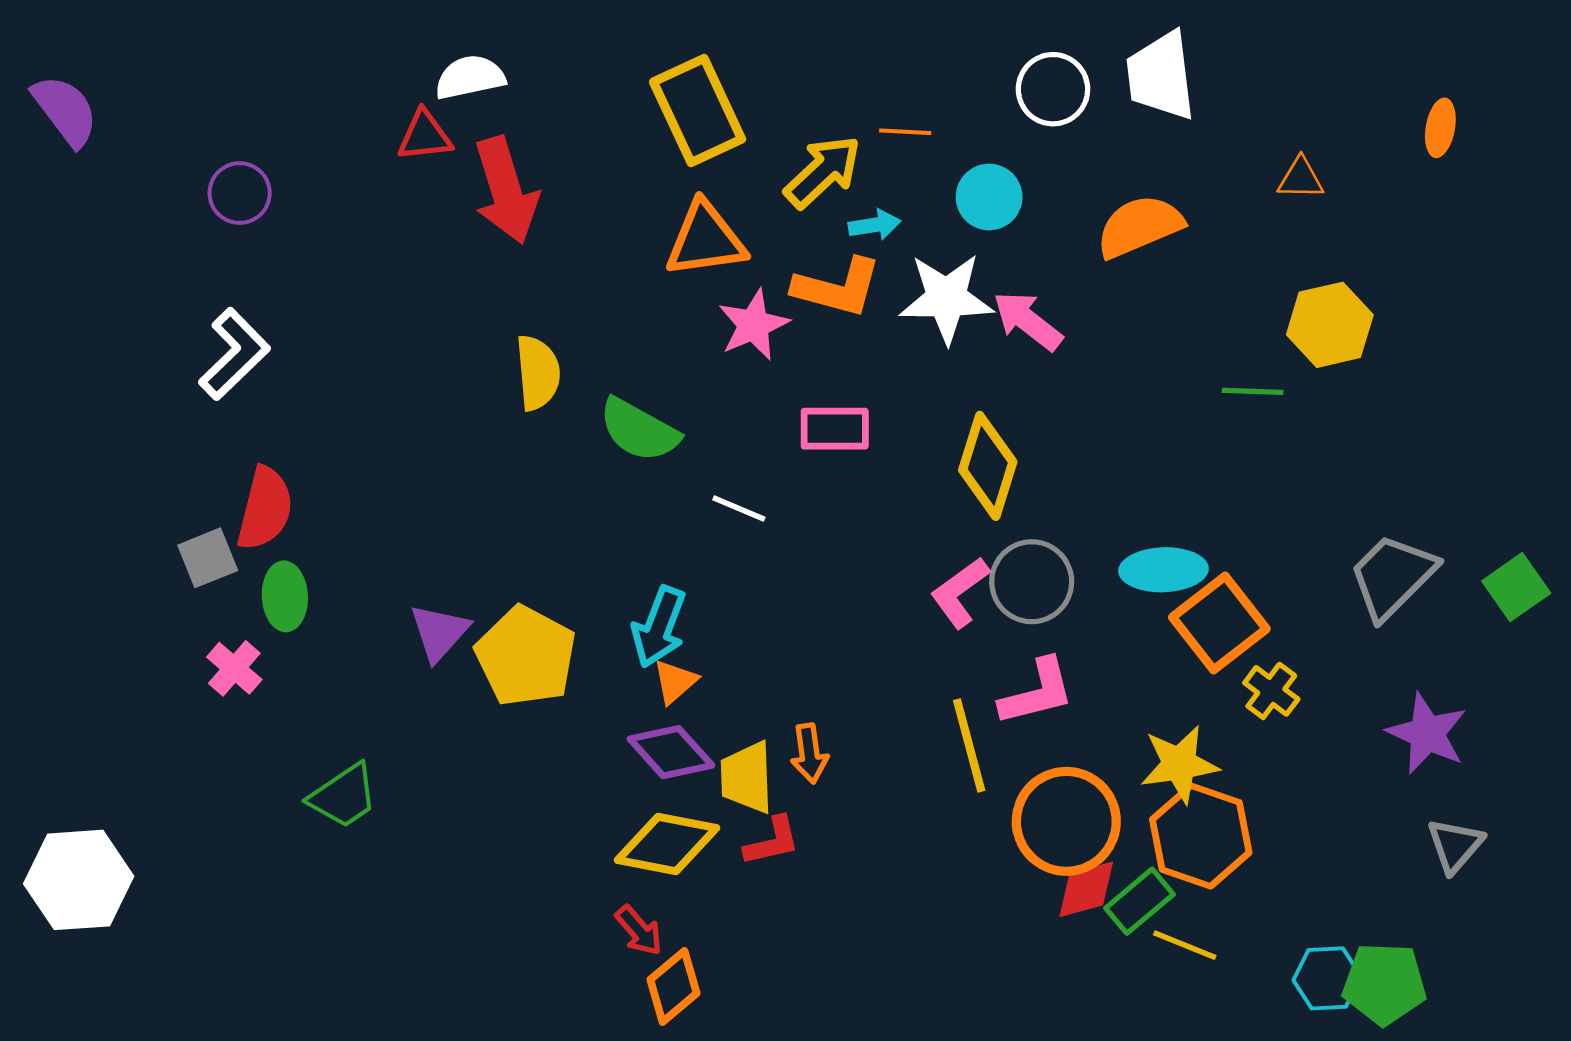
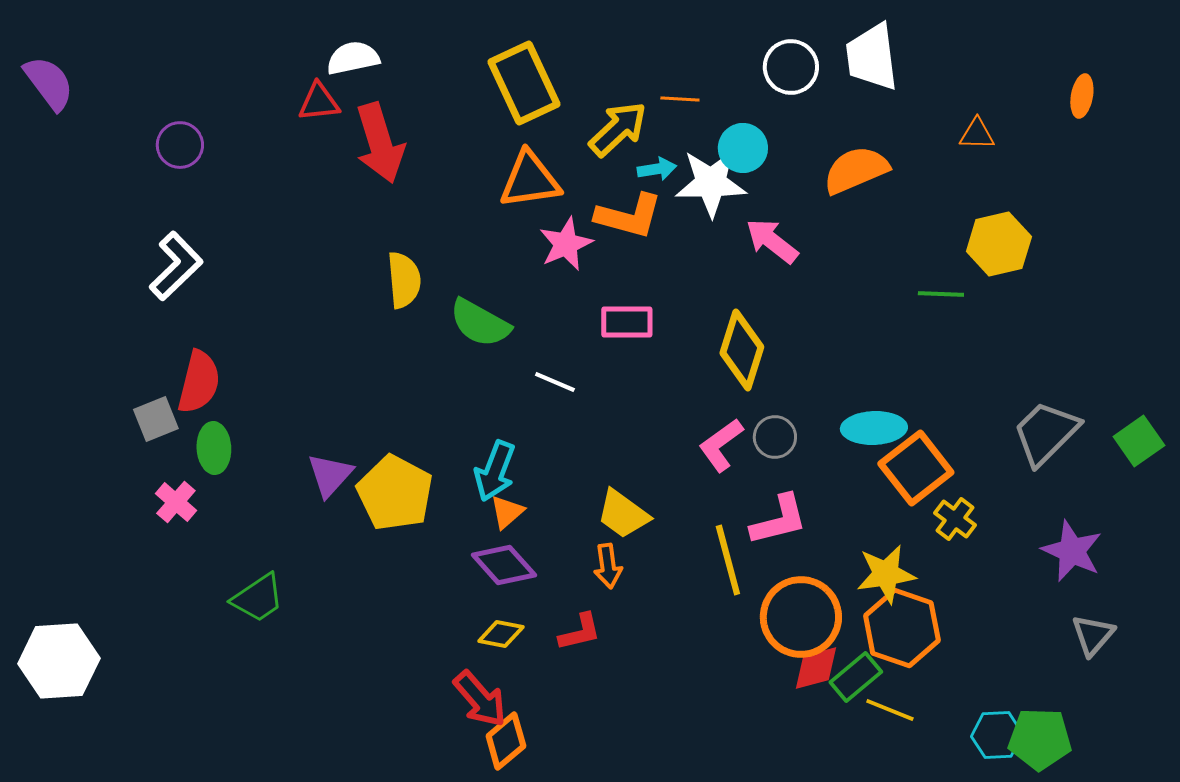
white star: (946, 298) -> (711, 183), moved
gray circle: (1032, 582) -> (775, 437), size x0.7
yellow trapezoid: (747, 777) -> (623, 514), moved, turned -52
yellow diamond: (667, 844) -> (501, 634), size x0.6
red arrow: (639, 931) -> (480, 699), size x1.5

